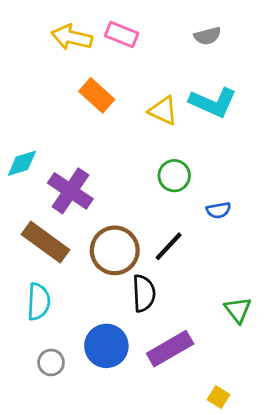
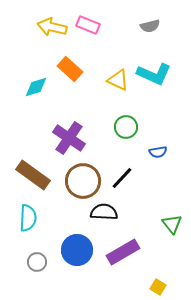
cyan diamond: (22, 163) -> (36, 87), moved
purple cross: (70, 191) -> (69, 138), moved
black semicircle: (144, 293) -> (104, 212), turned -84

